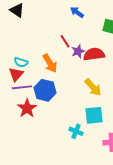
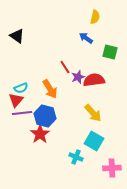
blue arrow: (77, 12) -> (86, 38), moved
cyan semicircle: (21, 62) -> (21, 88), turned -40
red star: (27, 108) -> (40, 134), moved
cyan square: (94, 115) -> (94, 141), turned 36

